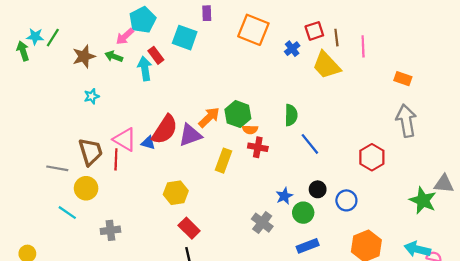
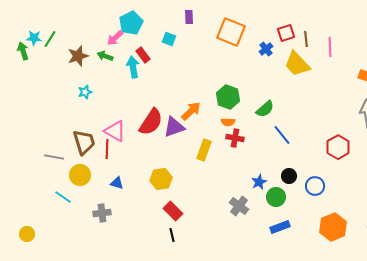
cyan square: (185, 38) -> (169, 39), size x0.6
green hexagon: (238, 114) -> (228, 97), moved
green semicircle: (291, 115) -> (265, 109), turned 48
blue triangle: (148, 143) -> (117, 183), moved

